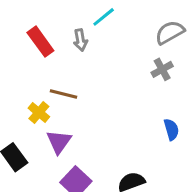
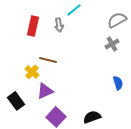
red rectangle: (40, 42) -> (33, 26), turned 48
purple triangle: (59, 142) -> (45, 91), turned 30

